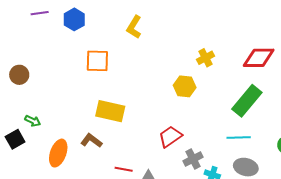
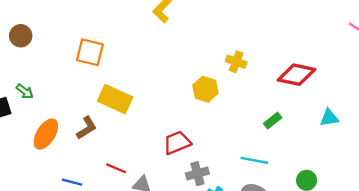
yellow cross: (205, 58) -> (236, 62), turned 36
orange square: (97, 61) -> (90, 52), moved
green rectangle: (247, 101) -> (273, 121), size x0.5
brown L-shape: (91, 141) -> (87, 128), turned 100

